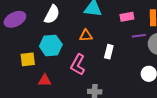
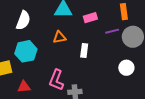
pink rectangle: (127, 17) -> (90, 18), moved
pink L-shape: (78, 65) -> (56, 80), moved

